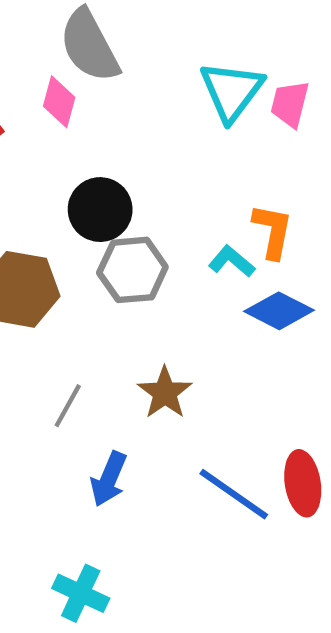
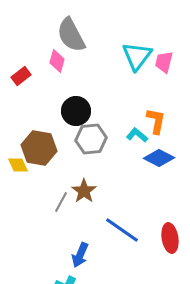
brown star: (165, 393) -> (84, 191), moved
blue arrow: (109, 479) -> (80, 255), moved
blue line: (234, 494) -> (122, 230), moved

